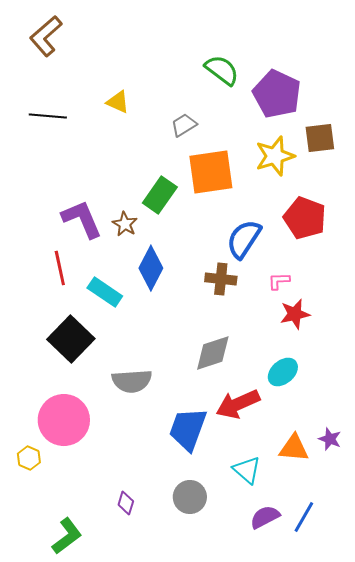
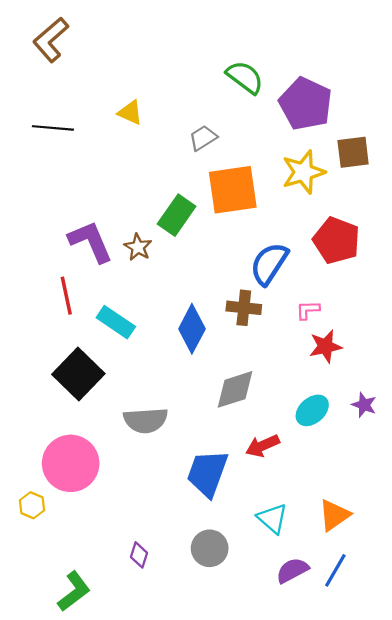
blue diamond: (151, 268) -> (192, 329), moved
red arrow: (238, 404) -> (263, 446), size x0.7
purple star: (330, 439) -> (364, 405), moved
orange triangle: (294, 448) -> (334, 515), moved, turned -40

